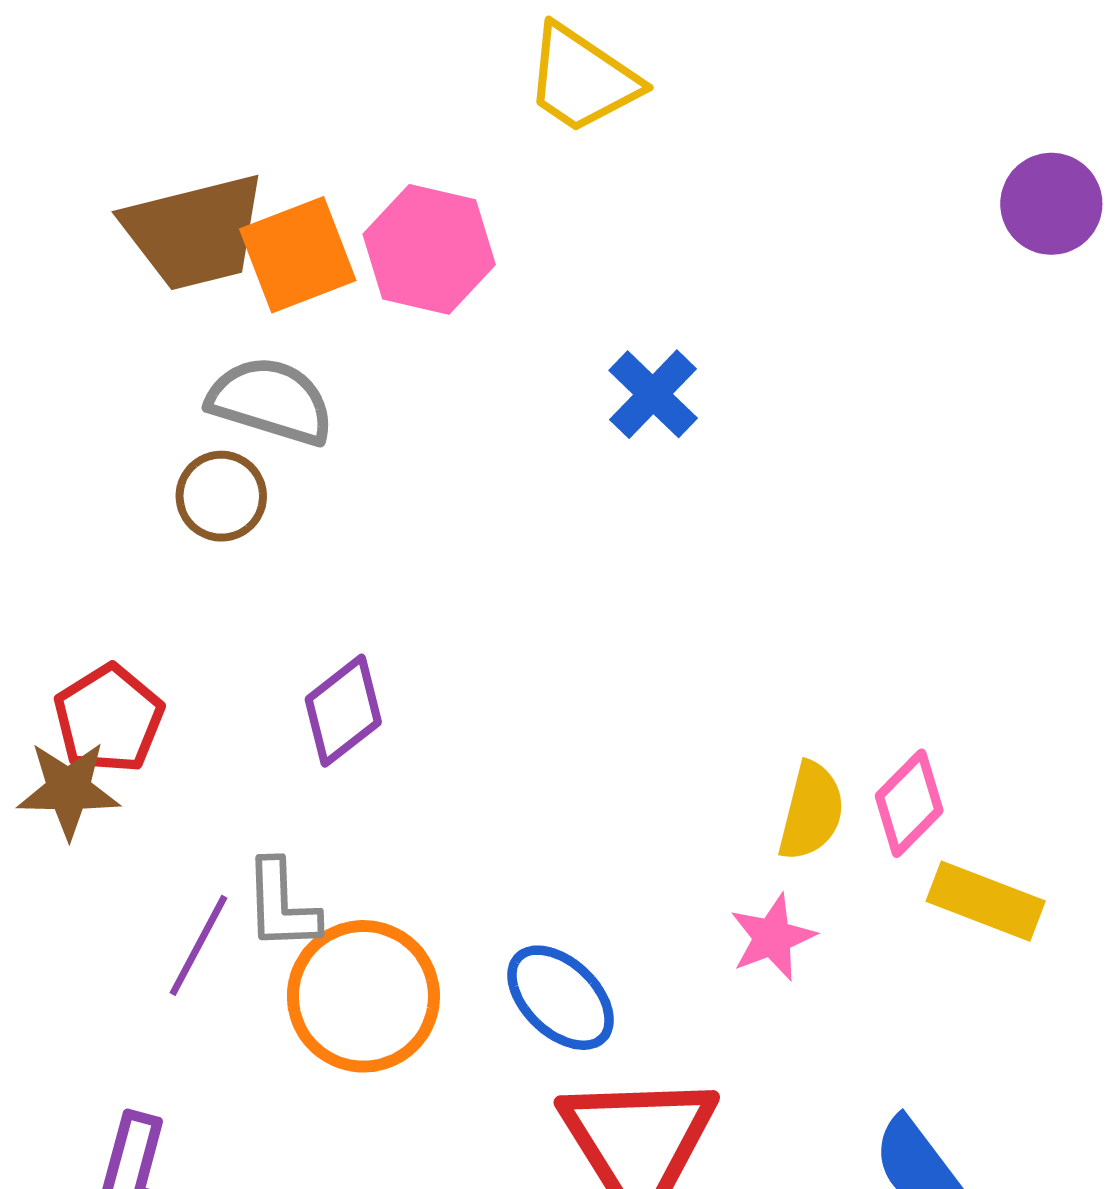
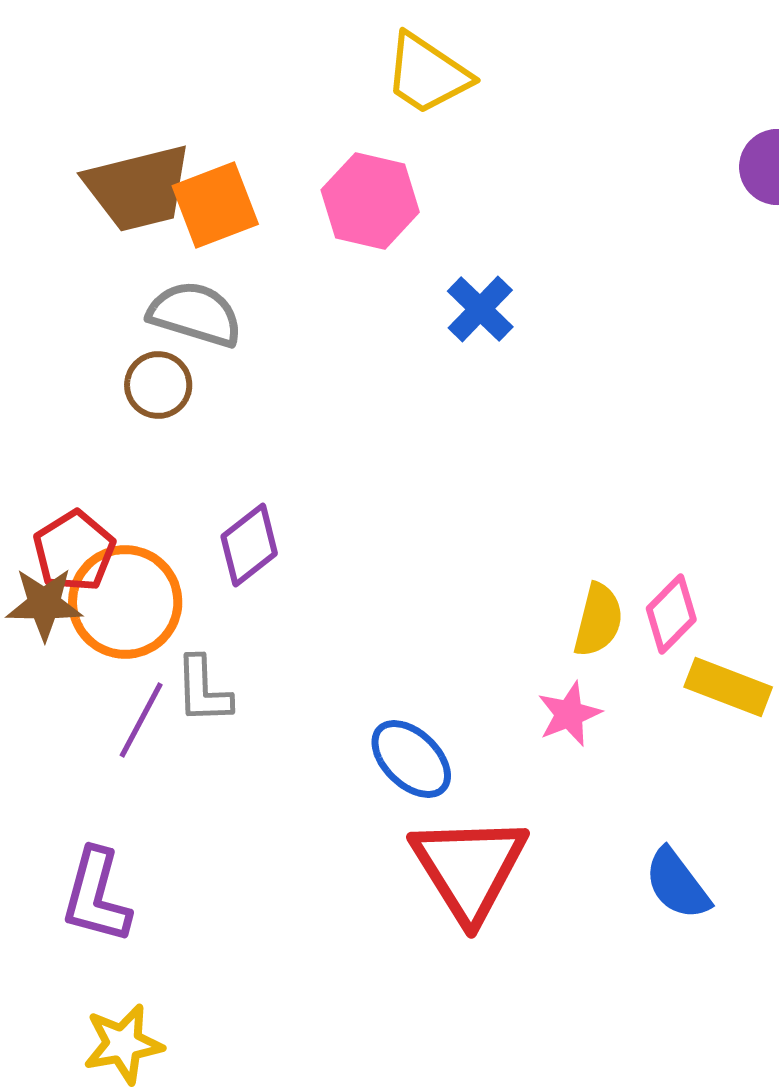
pink hexagon: (429, 249) -> (370, 201), moved
orange circle: (363, 996) -> (125, 602), moved

